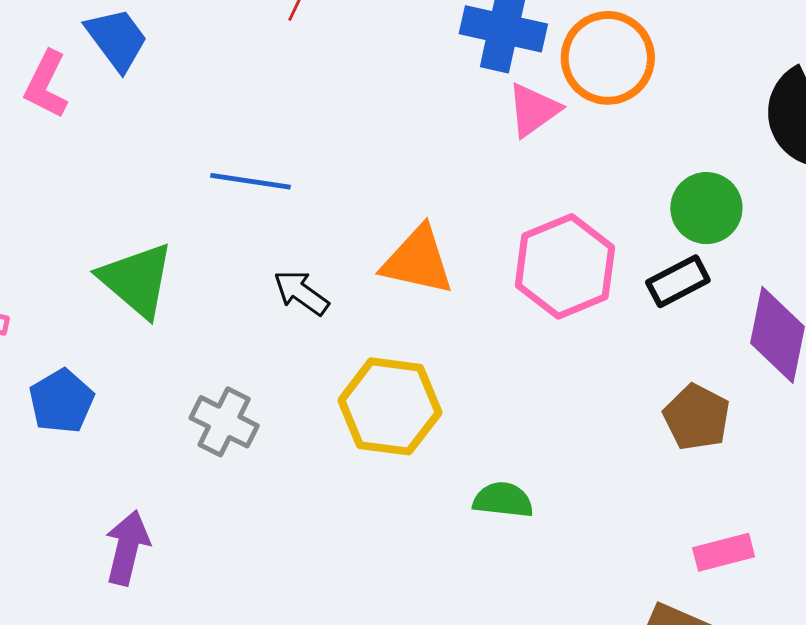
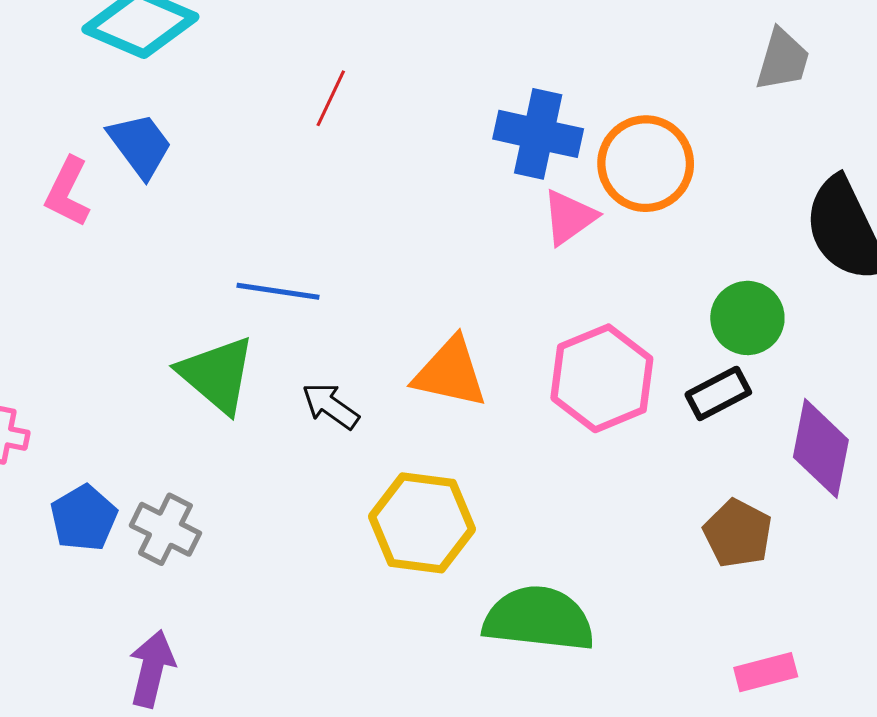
green triangle: (137, 280) -> (217, 374), moved
gray cross: (224, 422) -> (165, 529), moved
green semicircle: (503, 500) -> (539, 619), size x1.8

